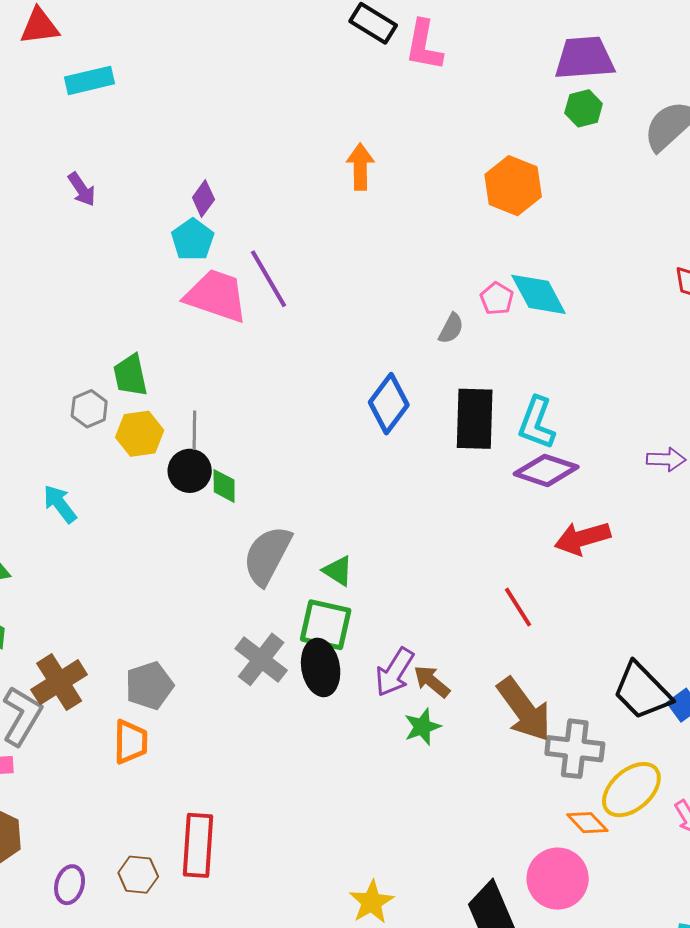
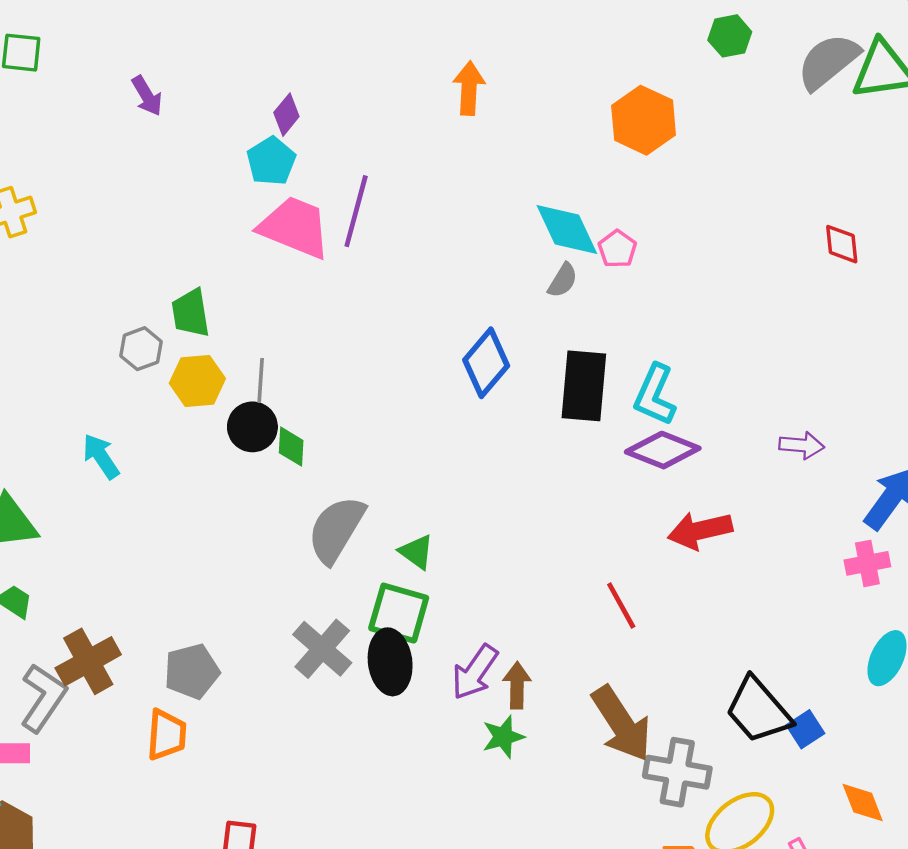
purple line: (269, 279) -> (356, 211), turned 42
cyan diamond: (539, 294) -> (567, 230), moved
brown arrow: (432, 682) -> (517, 685), turned 48

